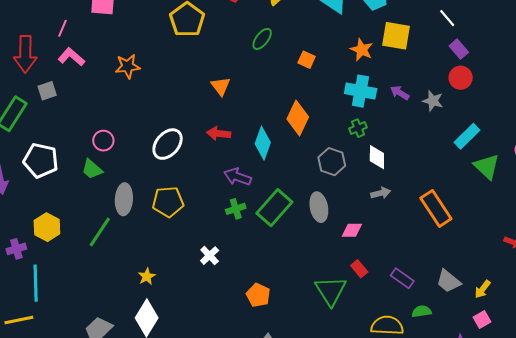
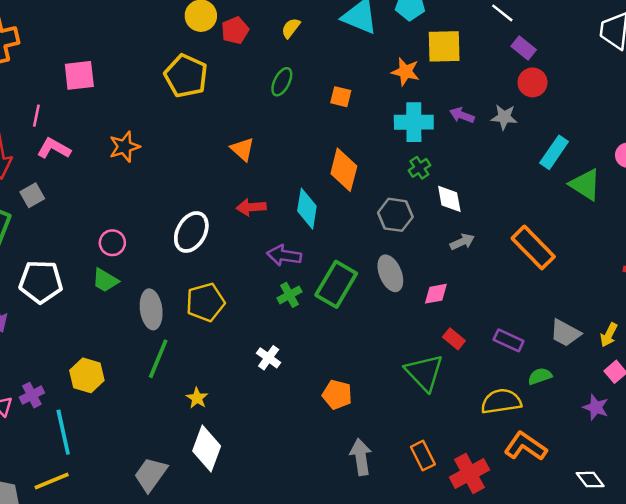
yellow hexagon: (47, 227) -> (87, 375), moved
green line: (100, 232) -> (158, 359), moved

